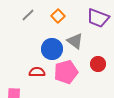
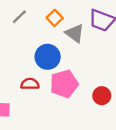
gray triangle: (75, 41) -> (75, 33), moved
red circle: (98, 64) -> (102, 96), moved

